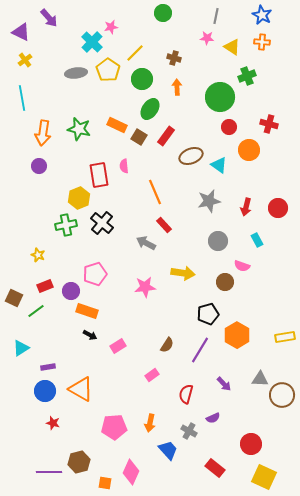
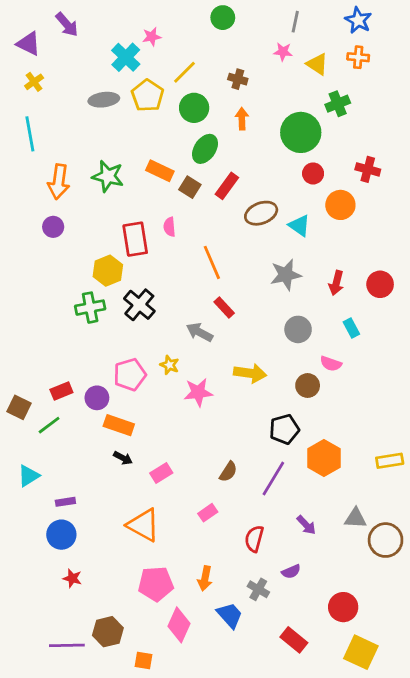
yellow star: (38, 255) -> (169, 365), moved
orange triangle: (81, 389) -> (143, 525), moved
pink diamond: (131, 472) -> (179, 625), moved

